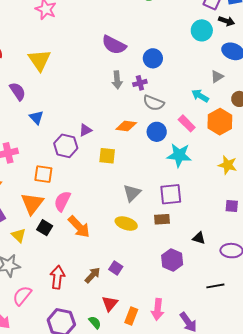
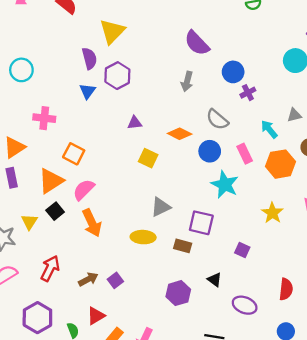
purple cross: (140, 83) -> (248, 93), moved, turned -32
purple semicircle: (18, 91) -> (89, 58), moved
purple hexagon: (66, 146) -> (117, 76), moved
purple square: (232, 206) -> (242, 250), moved
yellow ellipse: (126, 223) -> (143, 237), turned -35
yellow triangle: (19, 235) -> (29, 222), moved

